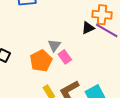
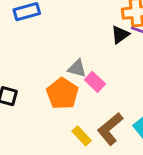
gray triangle: (54, 45) -> (77, 68), turned -40

